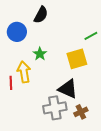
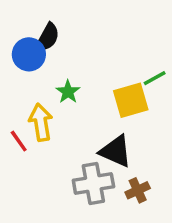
black semicircle: (41, 15) -> (48, 37), moved
green line: (91, 36) -> (155, 78), moved
red line: (11, 83) -> (19, 141), turned -32

